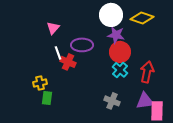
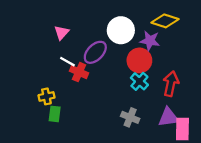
white circle: (111, 15) -> (121, 30), moved
purple star: (116, 35) -> (150, 41), moved
purple ellipse: (82, 45) -> (95, 52), turned -45
white line: (58, 53) -> (67, 62), turned -40

